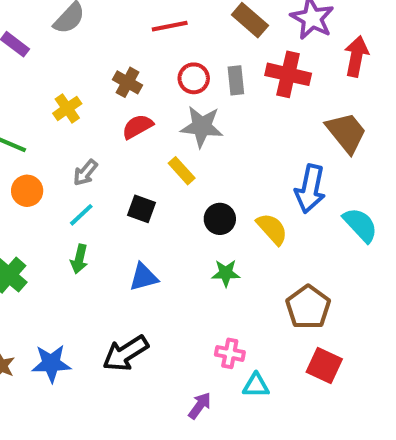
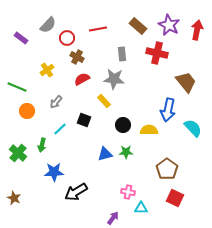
red arrow: (356, 56) -> (197, 30), moved
red circle: (194, 78) -> (67, 38), moved
gray rectangle: (236, 80) -> (122, 54), moved
cyan line: (81, 215) -> (60, 129), moved
yellow semicircle: (272, 229) -> (149, 130), turned -48
green arrow: (79, 259) -> (42, 145), moved
blue triangle: (144, 277) -> (105, 154), moved
blue star: (51, 363) -> (54, 172), moved

